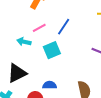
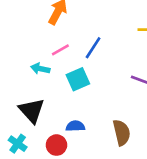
black triangle: (17, 73) -> (32, 111), turned -45

